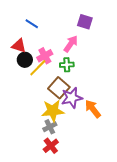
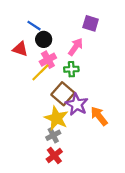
black circle: (25, 60) -> (44, 39), moved
purple star: (72, 98) -> (77, 104), turned -30
yellow star: (53, 111) -> (56, 118), turned 30

